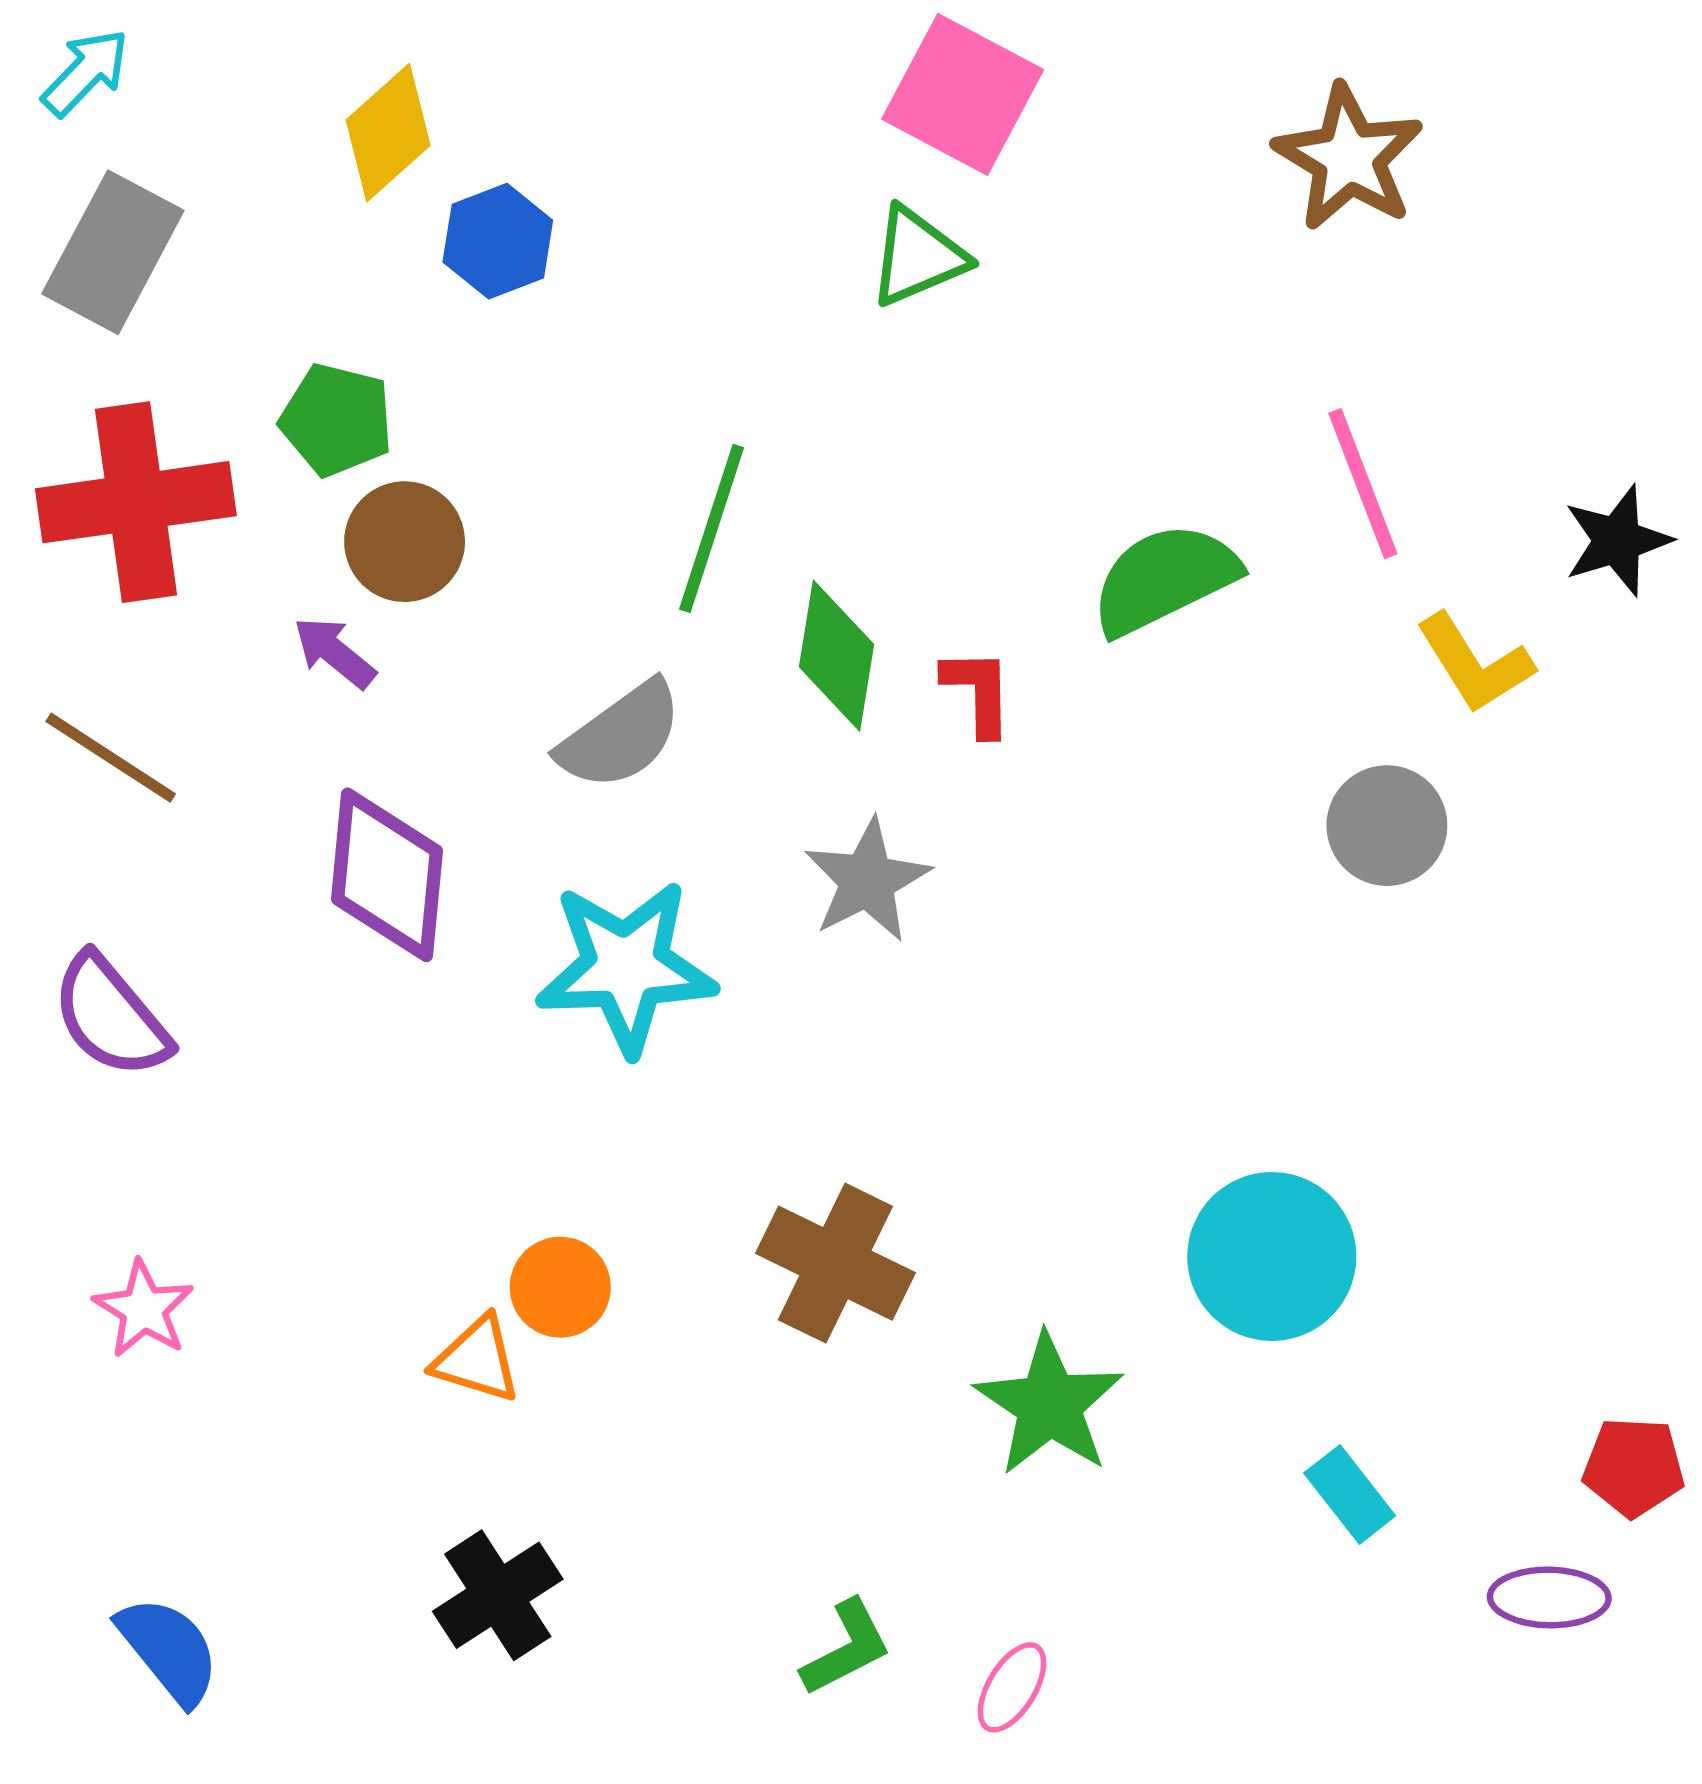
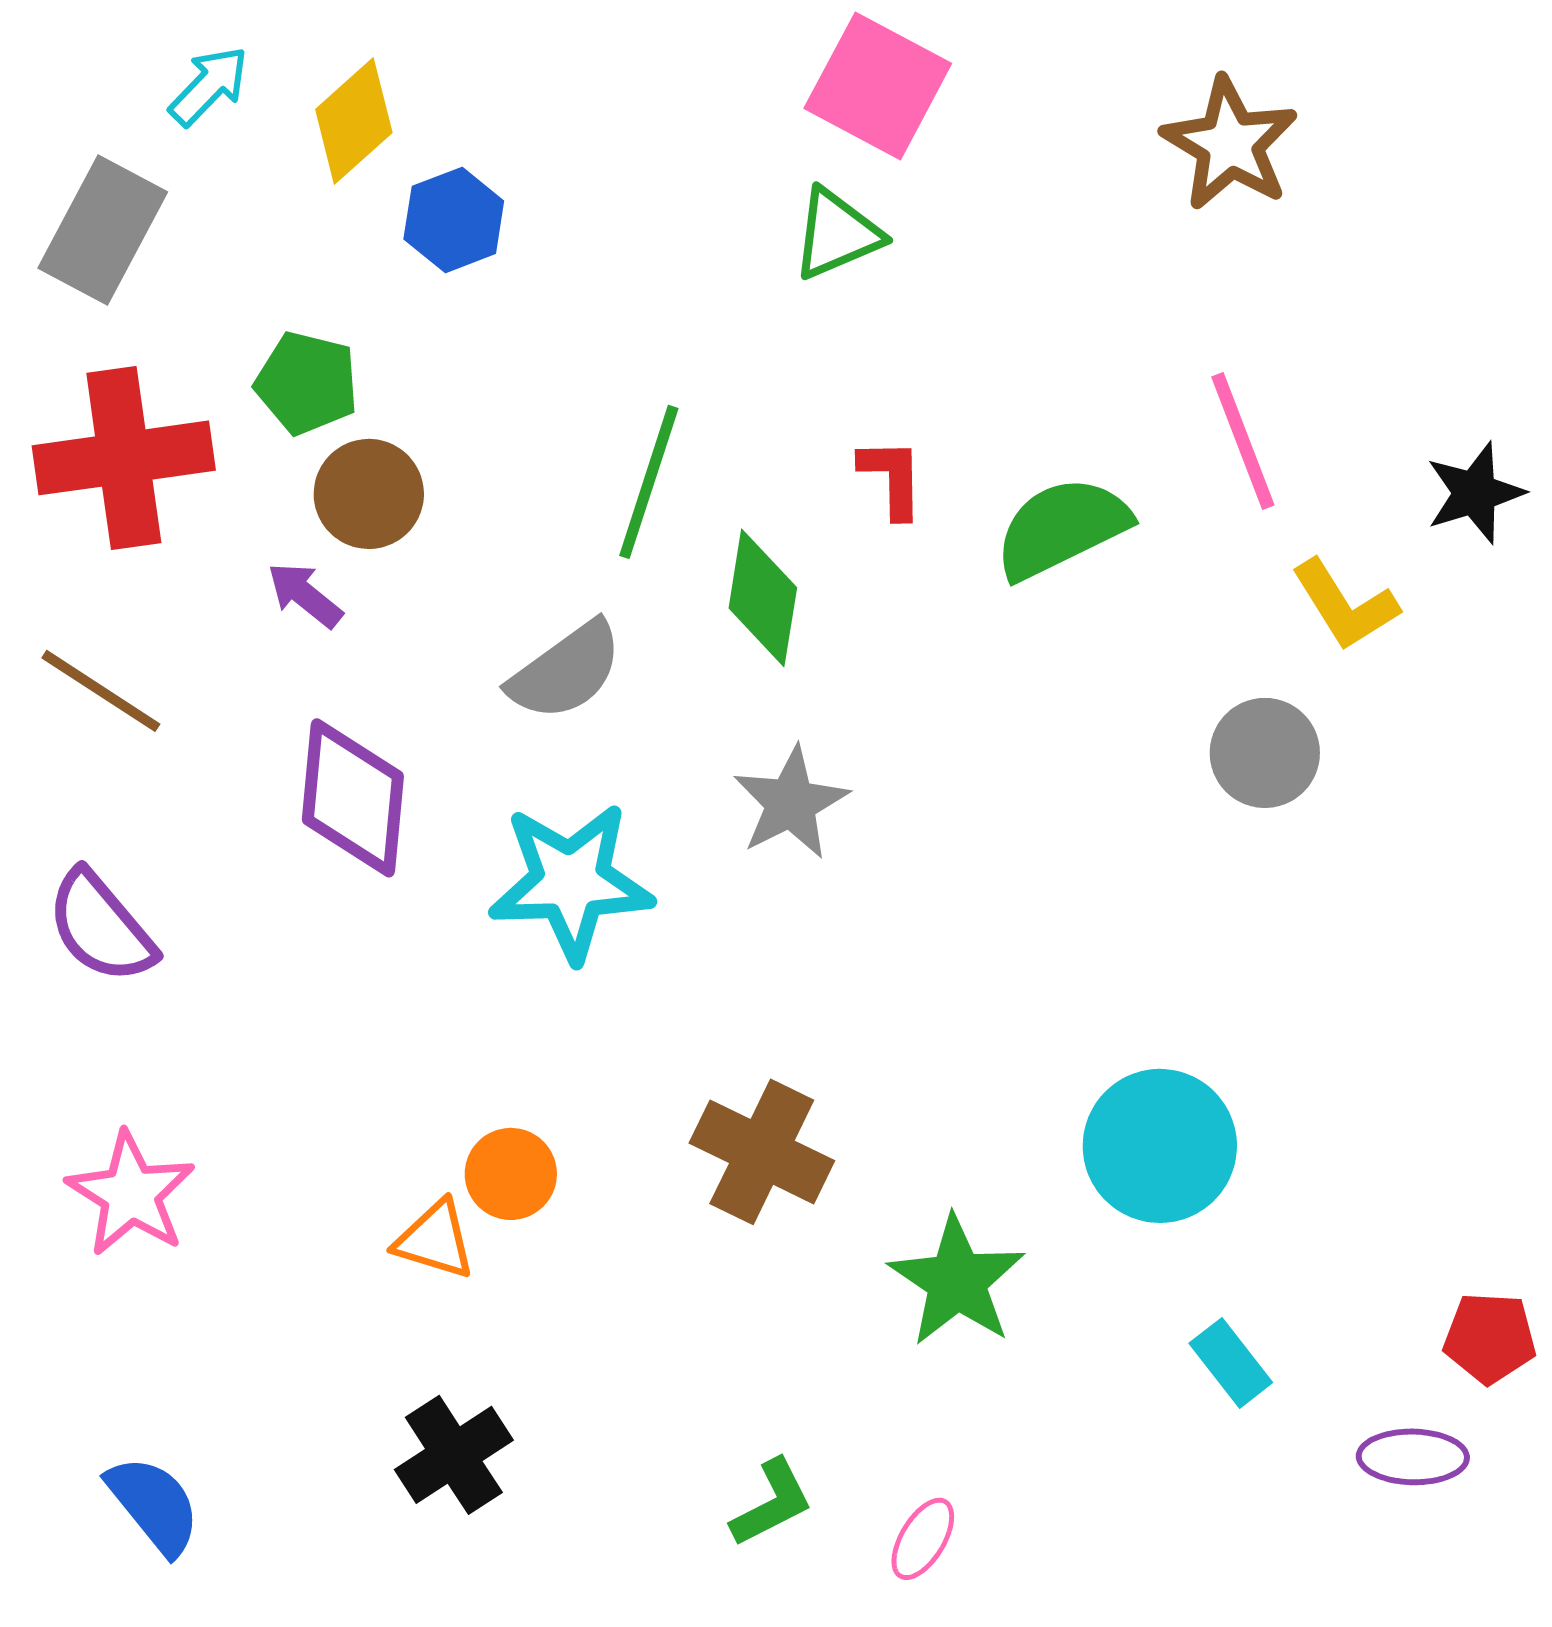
cyan arrow: (86, 72) -> (209, 86), moved
red L-shape: (978, 692) -> (892, 478), moved
pink star: (144, 1309) -> (131, 1194), size x1.4

